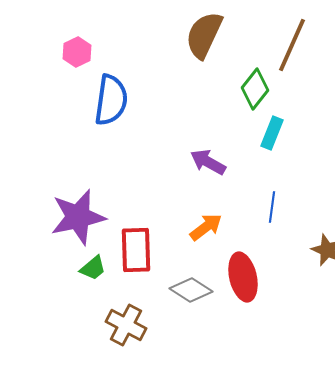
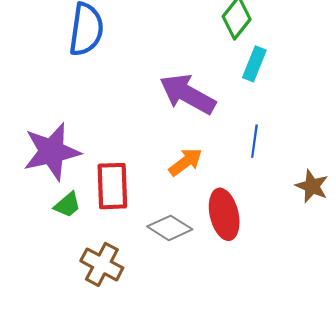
purple arrow: (208, 162) -> (188, 94), size x1.5

